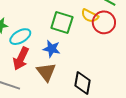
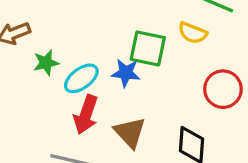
red circle: (104, 22) -> (223, 89), moved
blue star: (52, 49) -> (126, 73), moved

